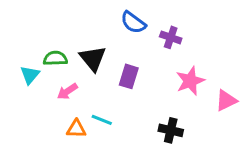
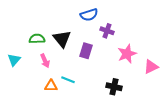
blue semicircle: (133, 22) -> (89, 15), turned -54
purple cross: (171, 37) -> (107, 31), moved
cyan triangle: (30, 75) -> (14, 60), moved
pink arrow: (67, 91) -> (45, 61), turned -80

